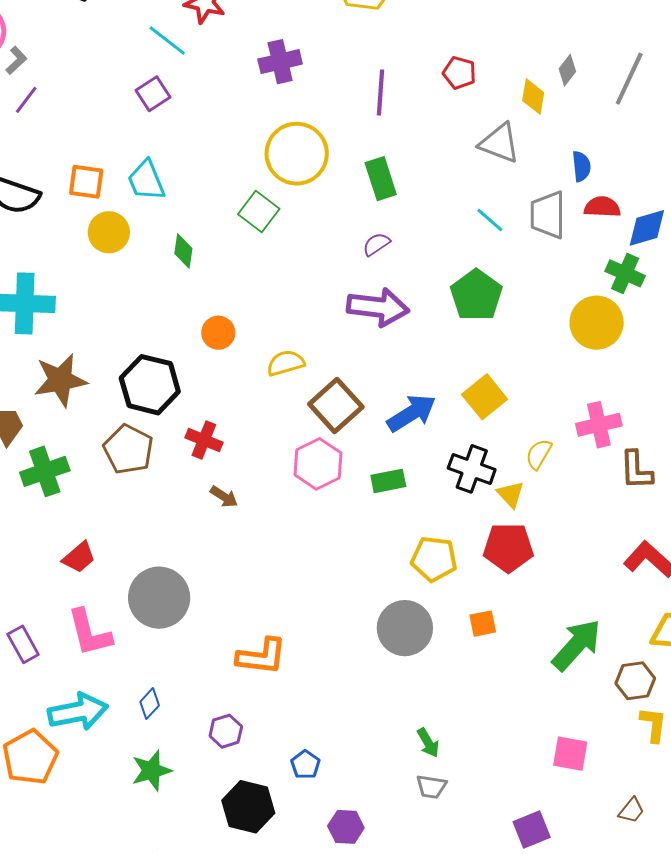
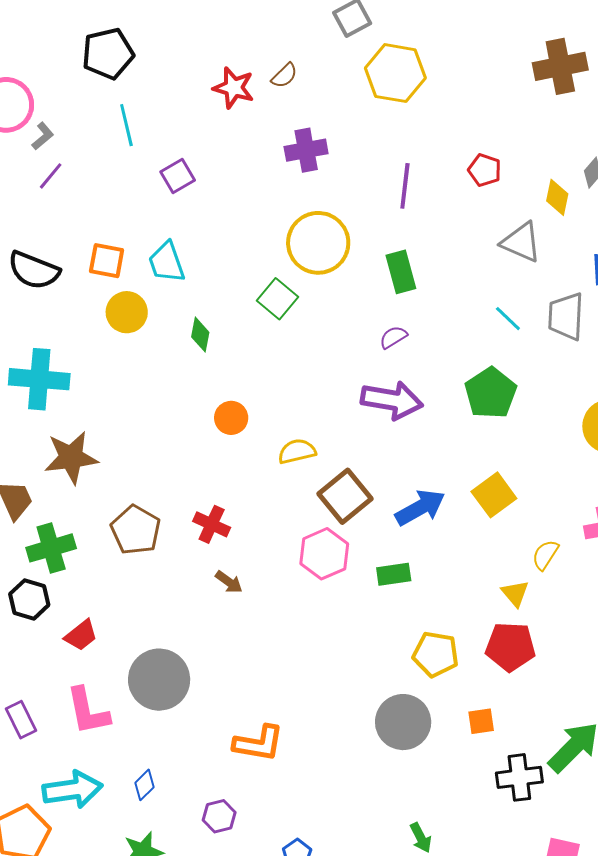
cyan line: (167, 41) -> (126, 125), moved, turned 36
black hexagon: (150, 385) -> (29, 599), moved, size x0.7
black cross: (472, 469) -> (519, 777), moved, turned -30

